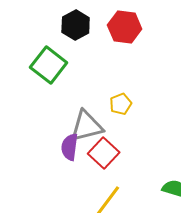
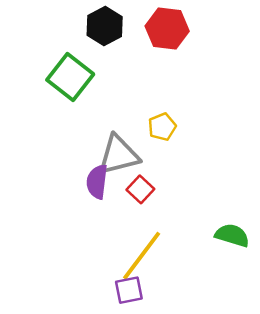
red square: (104, 153) -> (140, 189), size x0.7

